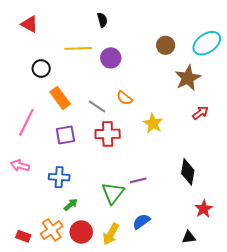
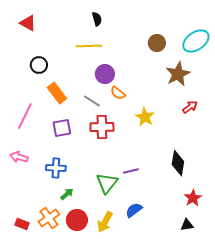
yellow line: (78, 48) -> (89, 46), moved
purple circle: (111, 58) -> (105, 74), moved
black triangle: (189, 237) -> (187, 225), moved

